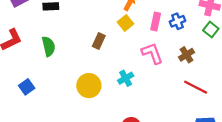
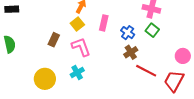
blue cross: (177, 21) -> (128, 33), moved, turned -32
pink L-shape: (152, 53) -> (81, 47), moved
red line: (196, 87) -> (146, 71), moved

